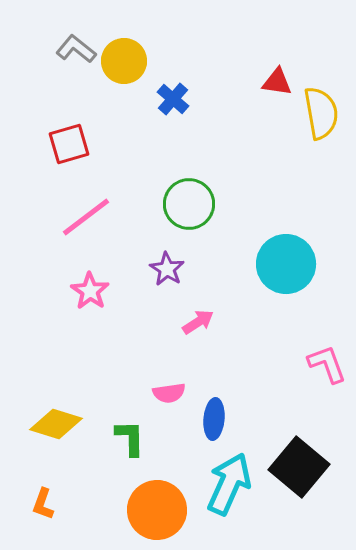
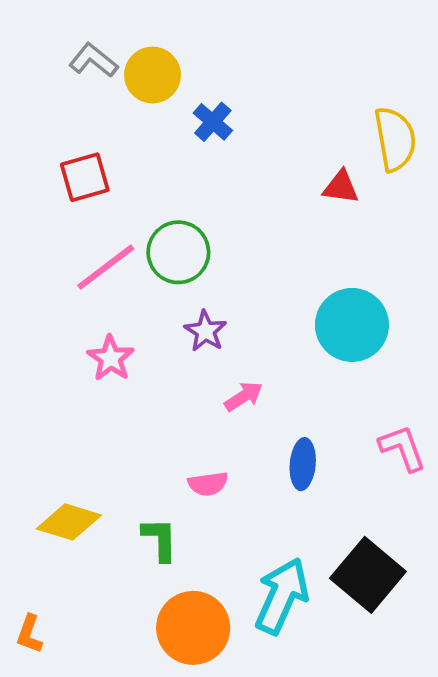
red triangle: (277, 82) -> (341, 187), moved
green circle: (189, 204) -> (178, 252), moved
blue ellipse: (214, 419) -> (303, 464), moved
orange L-shape: (43, 504) -> (29, 634), moved

